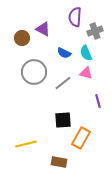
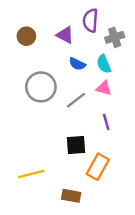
purple triangle: (43, 29) -> (65, 35), moved
brown circle: (22, 38) -> (26, 36), moved
purple line: (98, 101) -> (106, 122), moved

